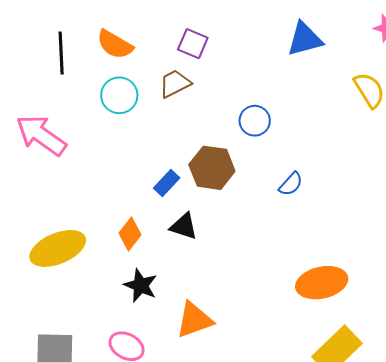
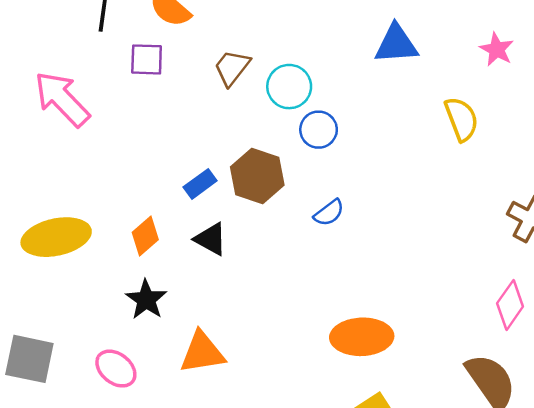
purple square: (193, 44) -> (147, 59), moved, turned -32
brown trapezoid: (175, 84) -> (232, 68), turned -36
cyan circle: (119, 95) -> (289, 87), moved
blue semicircle: (291, 184) -> (329, 213), moved

